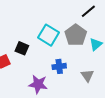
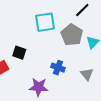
cyan square: (48, 35) -> (45, 22), moved, turned -35
blue cross: (59, 66) -> (58, 68), turned 32

